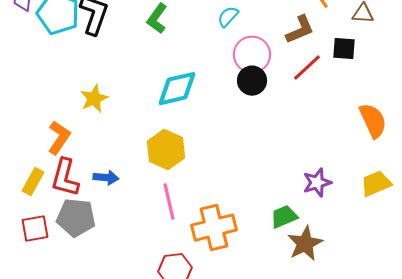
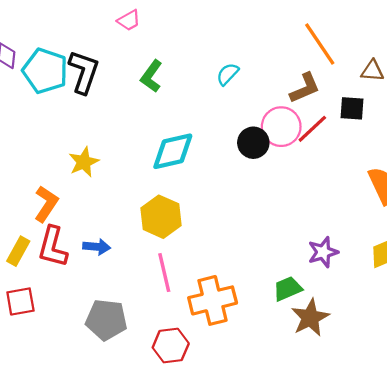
pink circle: (252, 55) -> (281, 127), moved
gray pentagon: (76, 218) -> (106, 320), moved

